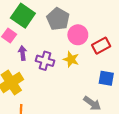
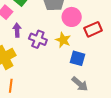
blue square: (106, 78) -> (78, 58), moved

